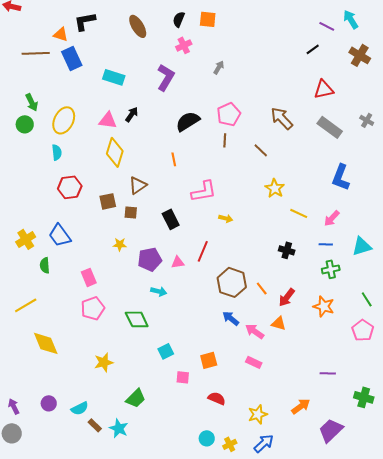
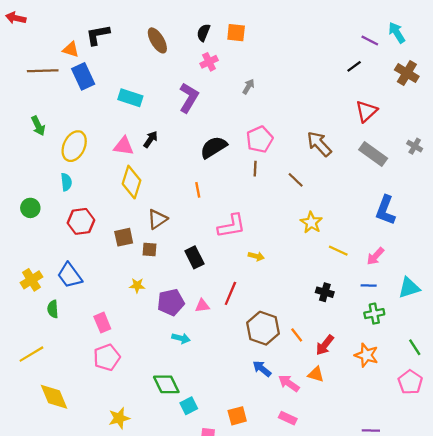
red triangle: (324, 89) -> (366, 111), turned -30
green circle: (25, 124) -> (30, 208), moved
green diamond: (137, 319) -> (166, 384), moved

